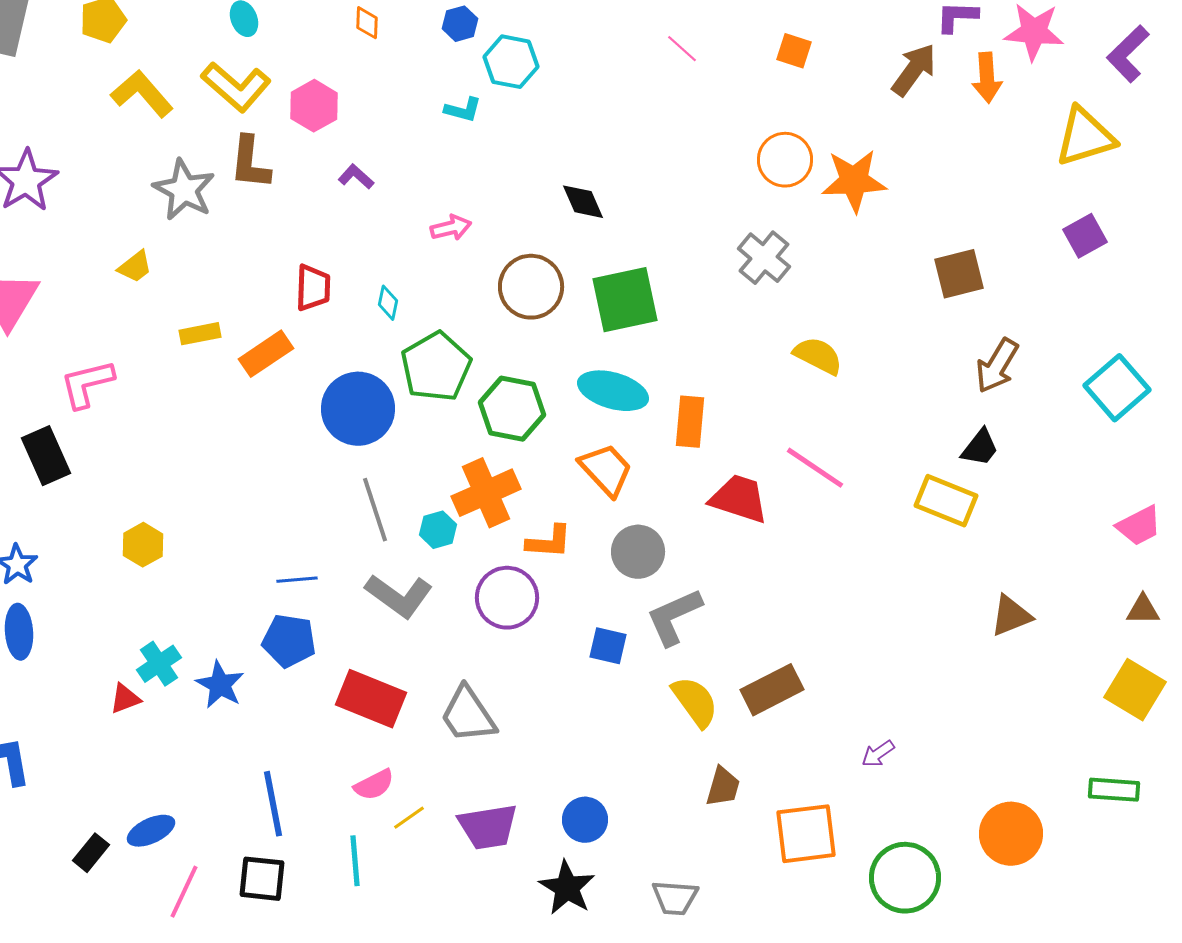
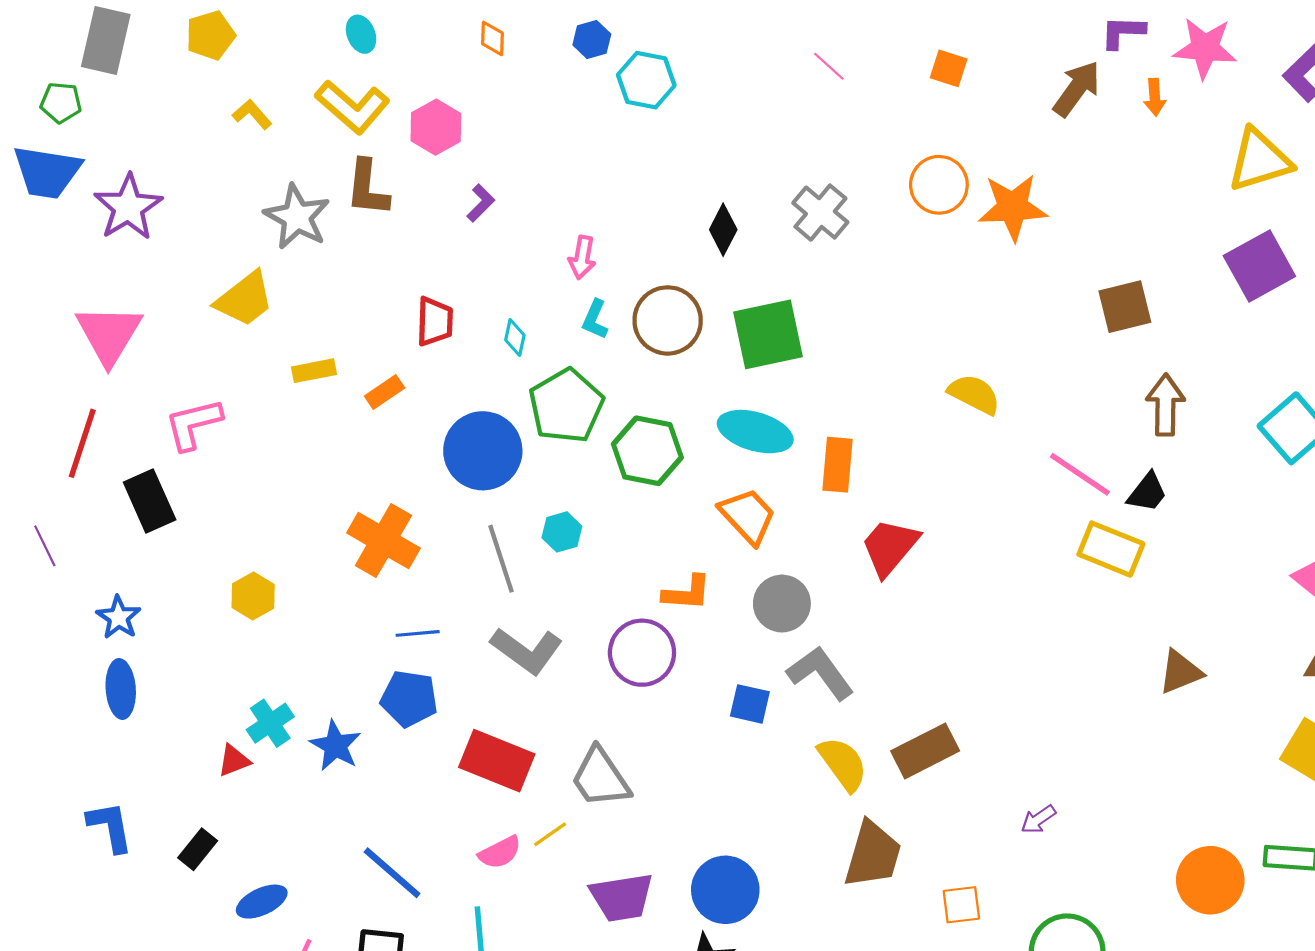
orange arrow: (987, 78) -> (1155, 97), size x0.7
yellow L-shape: (142, 94) -> (252, 114), size x0.6
cyan L-shape: (463, 110) -> (595, 319), moved, turned 99
purple L-shape: (356, 177) -> (481, 203), turned 93
black diamond: (583, 202) -> (723, 230), turned 51
pink arrow: (451, 228) -> (582, 257), turned 114
purple square: (1085, 236) -> (1259, 266), size x1.5
gray cross: (764, 258) -> (820, 213), moved
yellow trapezoid: (135, 267) -> (245, 299), size x1.6
orange rectangle: (266, 354) -> (385, 392), size x0.7
brown arrow: (997, 366) -> (1165, 405), turned 150
pink line: (815, 468) -> (1080, 474), moved
orange cross: (486, 493) -> (383, 541), moved, turned -36
red trapezoid: (739, 499) -> (890, 547), turned -68
cyan hexagon: (438, 530) -> (562, 532), moved
gray L-shape: (674, 617) -> (820, 673), turned 78
brown trapezoid: (723, 787) -> (873, 855), size x1.6
blue line: (273, 804) -> (392, 873), turned -38
yellow line: (409, 818) -> (550, 834), moved
blue circle: (585, 820) -> (725, 890), size x1.4
orange square: (806, 834) -> (961, 905), size x0.6
orange circle: (1011, 834) -> (1210, 880), moved
black rectangle: (91, 853) -> (198, 849), moved

